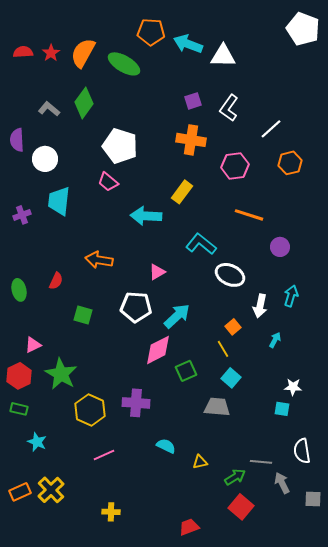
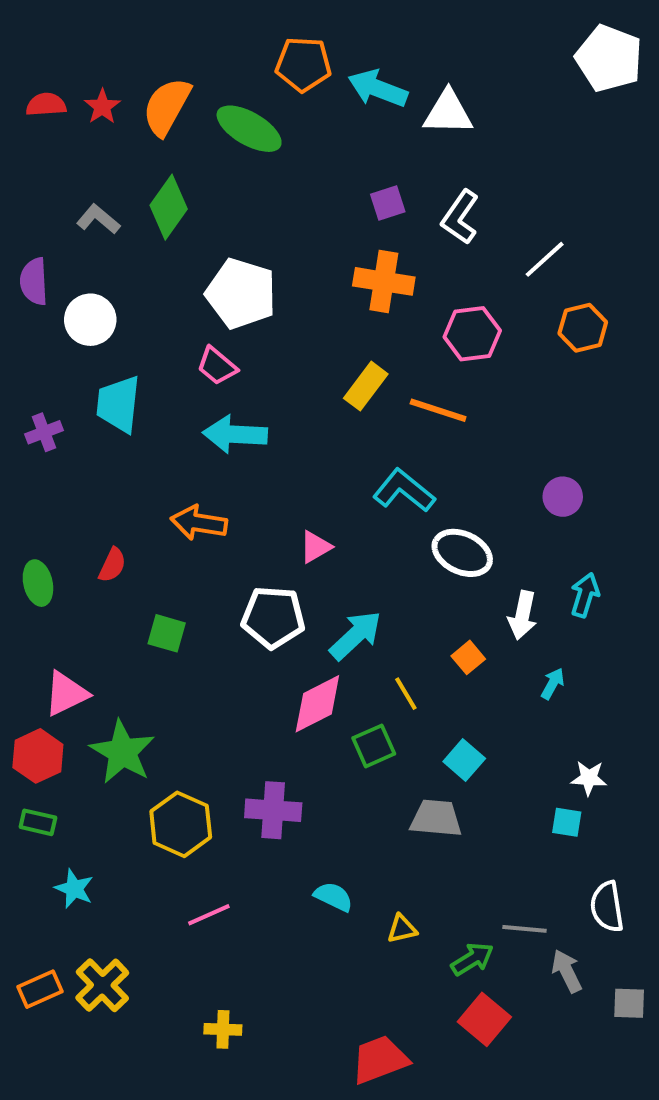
orange line: (249, 215) -> (438, 410), moved
cyan arrow: (146, 216) -> (235, 434), moved
pink triangle: (33, 345) -> (66, 694), size x1.4
yellow line: (223, 349) -> (406, 694), moved
red trapezoid: (189, 527) -> (380, 1060), size x1.4

